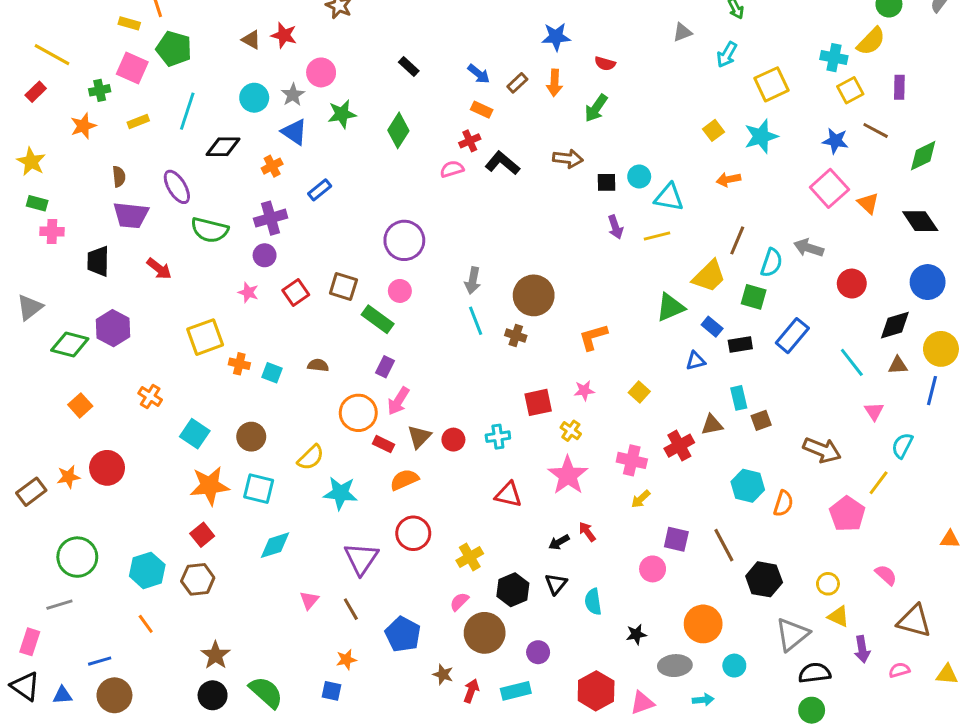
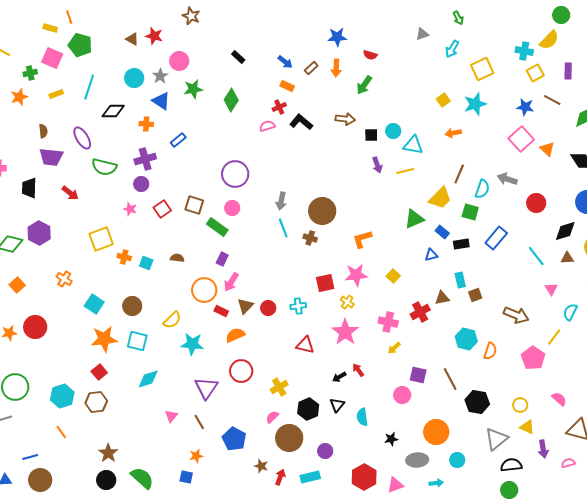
orange cross: (272, 166) -> (146, 124), turned 32
pink star: (584, 391) -> (356, 275), size x1.6

